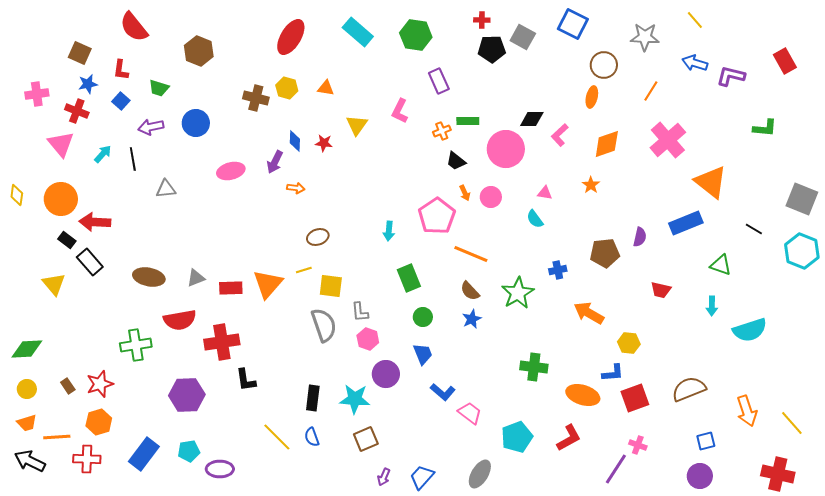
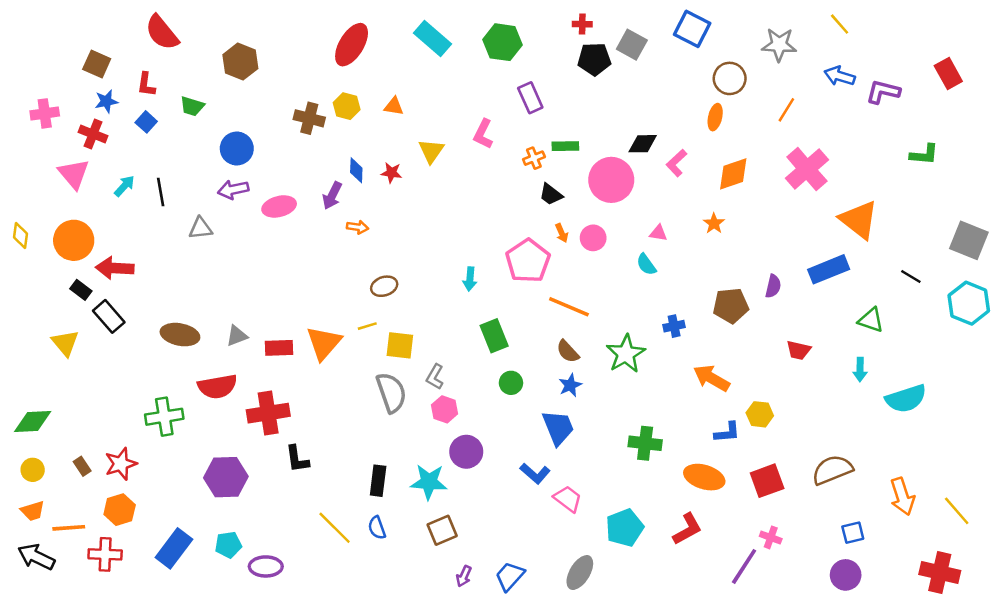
purple arrow: (151, 127) -> (233, 190), moved
gray L-shape: (360, 312) -> (435, 377), turned 35
blue trapezoid: (423, 354) -> (558, 428), moved, size x1.4
blue L-shape: (613, 373) -> (727, 432), moved

